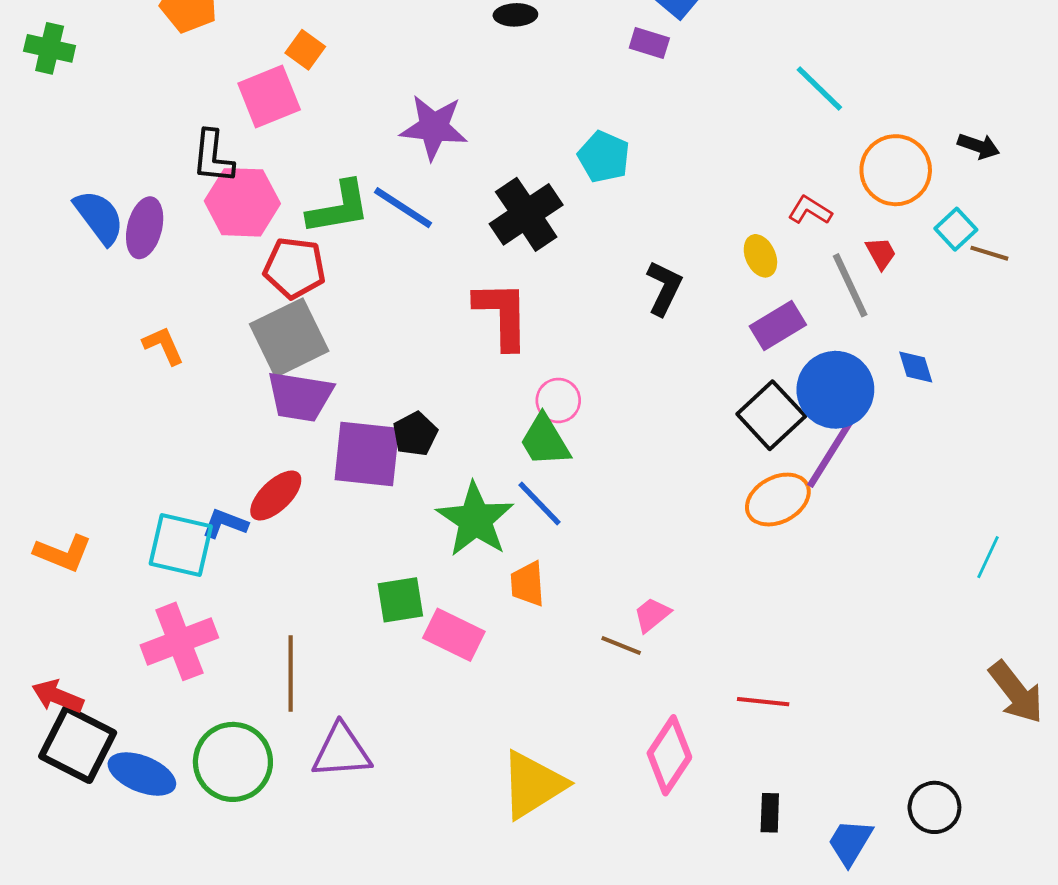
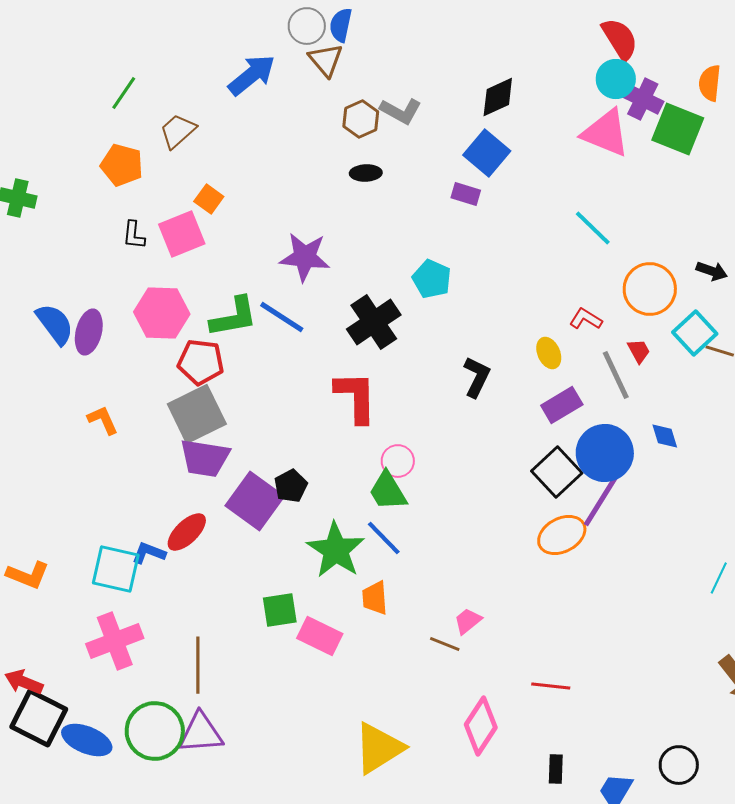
black L-shape: (213, 157) -> (134, 235), moved, size x0.7
cyan square: (956, 229) -> (695, 333), size x1.4
purple square: (367, 454) -> (255, 501), turned 30
purple triangle: (341, 751) -> (201, 733), moved

